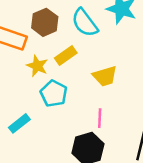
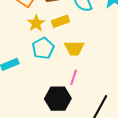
yellow trapezoid: (105, 76) -> (74, 48), moved

